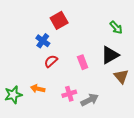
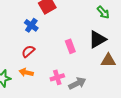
red semicircle: (51, 61) -> (28, 51), moved
brown triangle: (121, 76) -> (108, 60), turned -49

